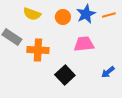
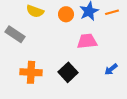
orange cross: (38, 50) -> (31, 72), moved

